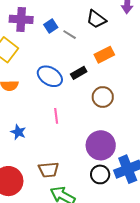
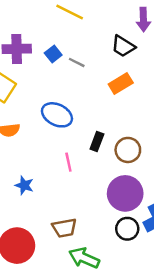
black trapezoid: (96, 19) -> (123, 46), moved
black rectangle: (79, 73) -> (97, 141), moved, turned -35
brown circle: (103, 97) -> (128, 150), moved

